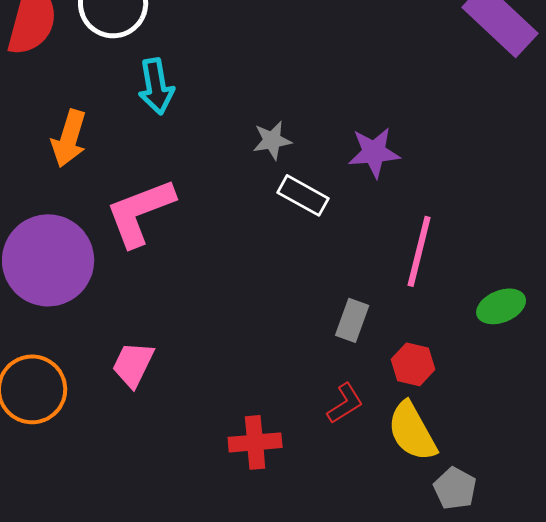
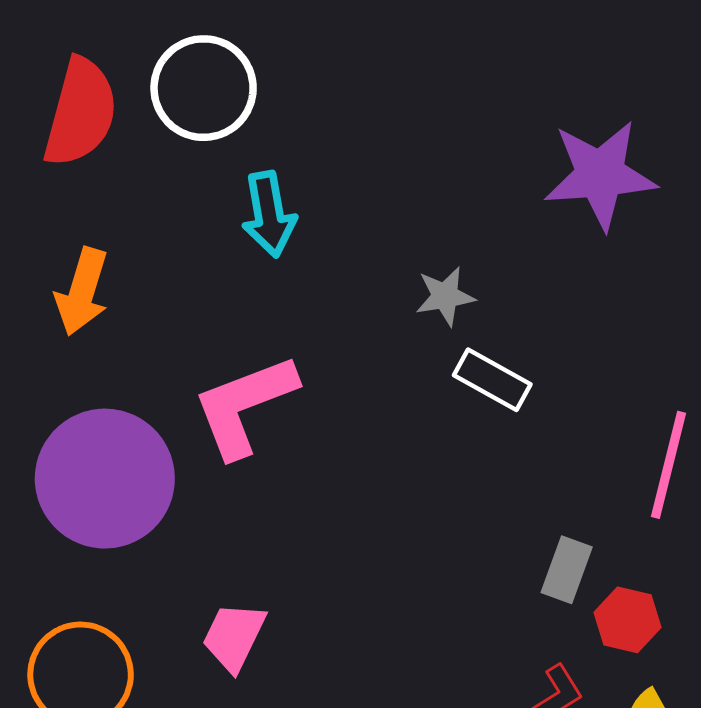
orange arrow: (69, 138) -> (82, 292), moved
purple star: (374, 152) -> (600, 175), moved, size x1.4
red hexagon: (413, 364) -> (627, 620), moved

